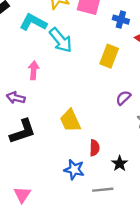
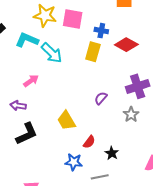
yellow rectangle: (109, 56) -> (93, 52), moved
pink arrow: (34, 70) -> (31, 81), turned 56
purple semicircle: (123, 98) -> (101, 98), moved
red semicircle: (95, 148) -> (89, 142), turned 40

